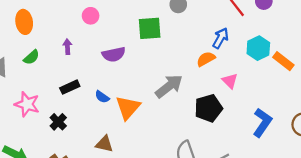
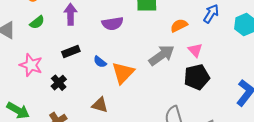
purple arrow: (67, 47) -> (71, 14), size x1.5
orange semicircle: (206, 59) -> (179, 26), moved
pink triangle: (230, 81) -> (195, 50), moved

